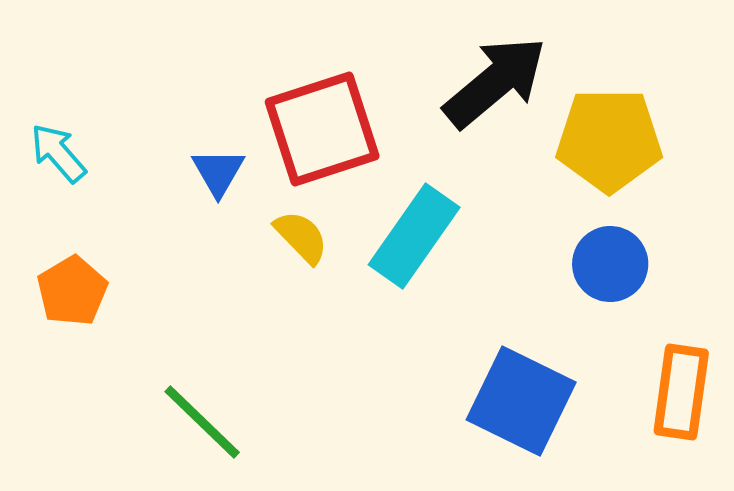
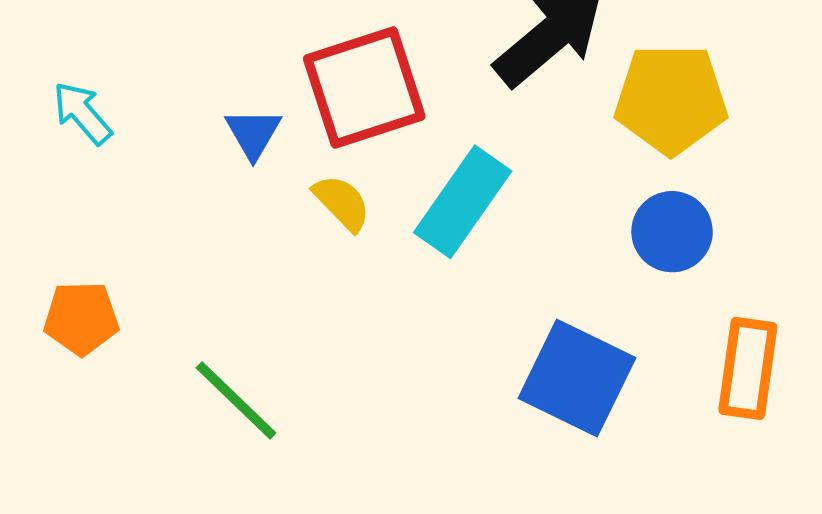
orange pentagon: (72, 291) -> (81, 318), moved, turned 30

